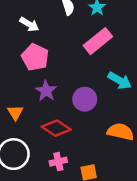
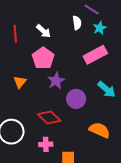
purple star: (46, 91) -> (56, 81), moved
orange triangle: (15, 113) -> (20, 82), moved

